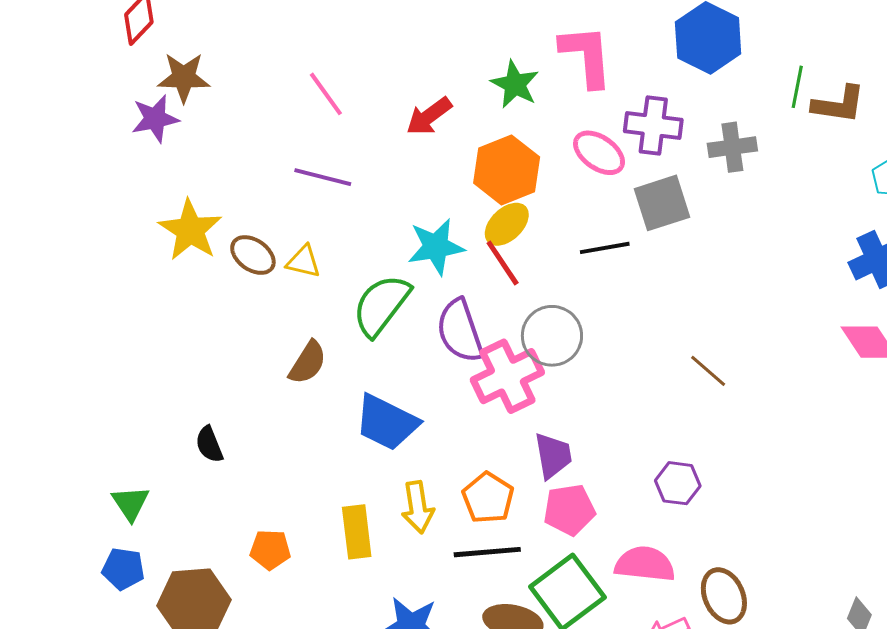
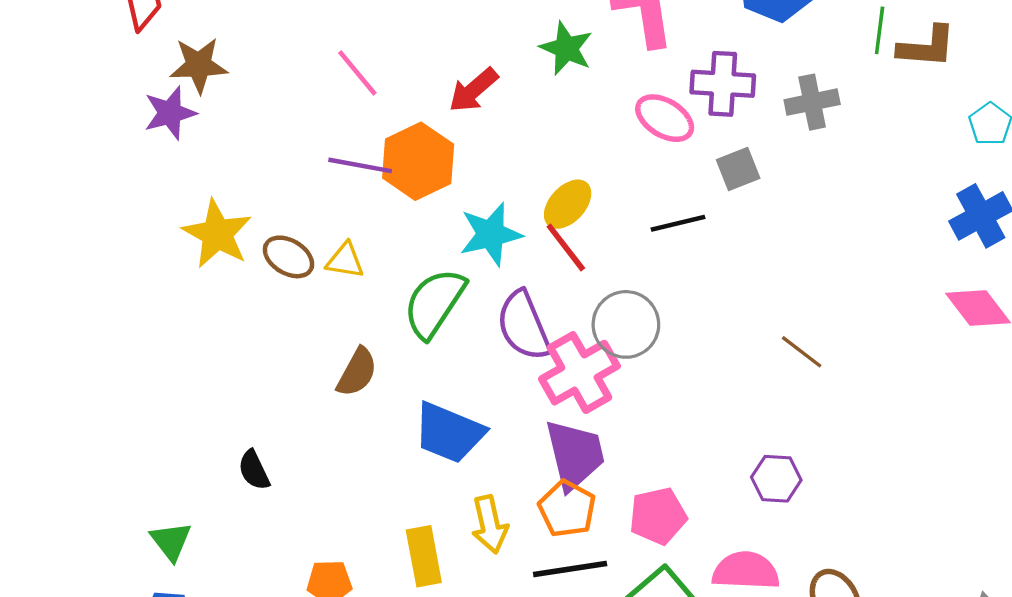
orange hexagon: (507, 170) -> (418, 161), moved
gray square: (662, 203) -> (738, 169), size x0.7
purple trapezoid: (553, 456) -> (575, 455), moved, size x1.4

